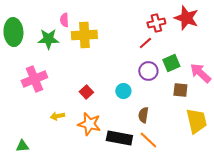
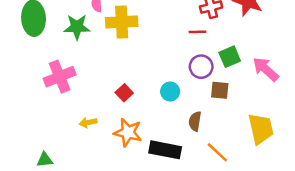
red line: (145, 43) -> (197, 32), turned 40
brown square: (180, 90) -> (220, 90), moved
orange line: (148, 140) -> (217, 152), moved

